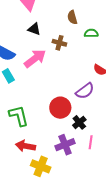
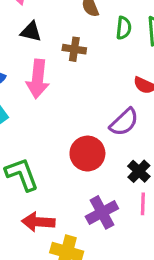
green semicircle: (91, 33) -> (124, 28), turned 104
pink arrow: (35, 58) -> (38, 79), turned 140
black cross: (79, 122) -> (139, 171), moved

